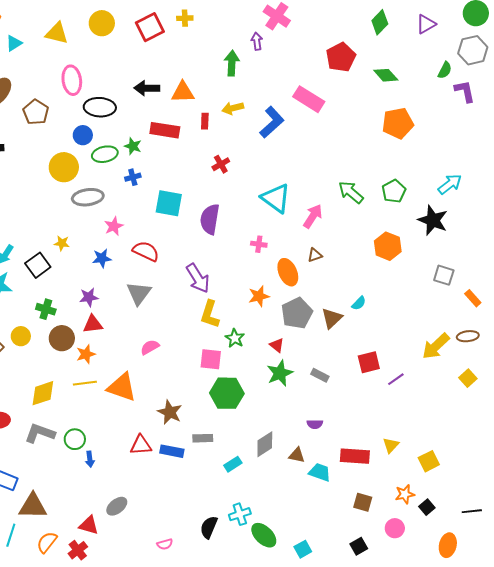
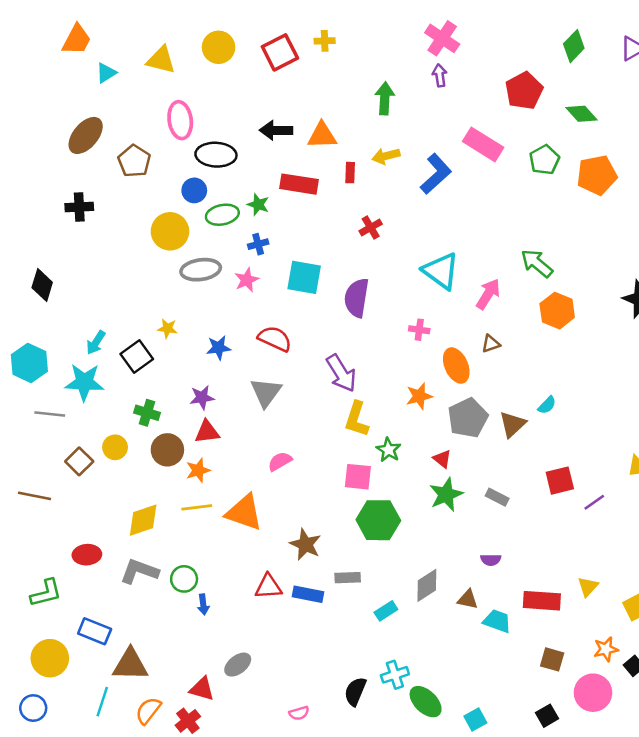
purple arrow: (257, 41) -> (440, 75), moved
green pentagon: (394, 191) -> (544, 160), moved
pink star: (114, 226) -> (247, 280), moved
orange hexagon: (388, 246) -> (557, 311), moved
pink circle: (395, 528) -> (593, 693), size x1.5

